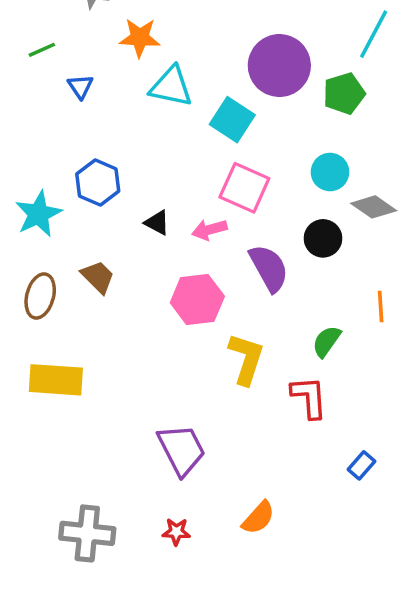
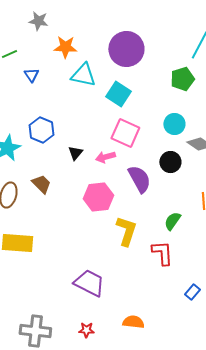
purple circle: (279, 66) -> (126, 49), moved
black triangle: (157, 223) -> (75, 153), turned 42
purple trapezoid: (182, 450) -> (89, 283), turned -36
orange semicircle: (258, 518) -> (133, 322), turned -125

